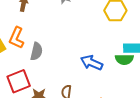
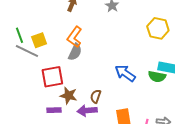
orange L-shape: (16, 38) -> (75, 37), moved

